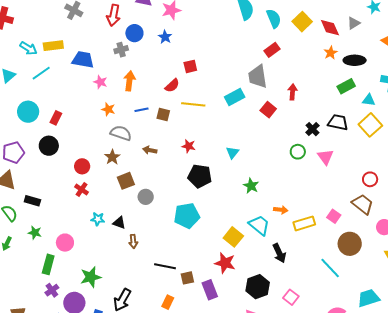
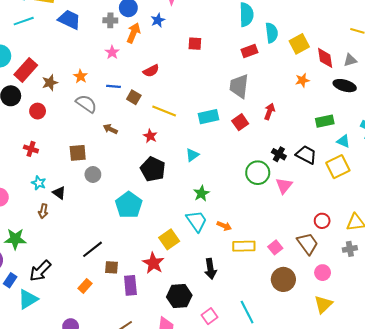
red rectangle: (272, 50) -> (249, 51), moved
orange star: (331, 53) -> (302, 80), moved
black ellipse: (355, 60) -> (345, 86), moved
red square: (190, 66) -> (195, 44), moved
orange arrow: (129, 81) -> (133, 33), moved
pink star: (100, 82) -> (112, 52), moved
cyan rectangle: (235, 97) -> (208, 117), moved
yellow line: (193, 104) -> (164, 111), moved
red rectangle: (56, 118) -> (26, 70), size x1.6
black cross: (312, 129) -> (279, 154), turned -32
green circle: (298, 152) -> (258, 173), size x1.5
brown star: (112, 157) -> (50, 83), moved
red circle: (82, 166) -> (38, 111), moved
red cross: (82, 190) -> (31, 149), turned -32
cyan pentagon: (187, 216) -> (129, 205), turned 30
cyan trapezoid: (259, 225) -> (197, 221), moved
brown arrow: (133, 241) -> (43, 211), moved
black line: (165, 266) -> (93, 249), turned -65
cyan line: (330, 268) -> (247, 312), moved

